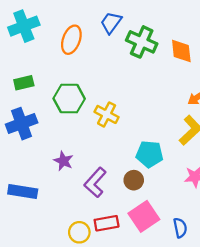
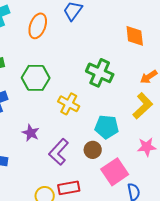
green cross: (142, 42) -> (100, 73), moved
yellow cross: (107, 114) -> (69, 104), moved
pink square: (144, 216) -> (115, 172), moved

